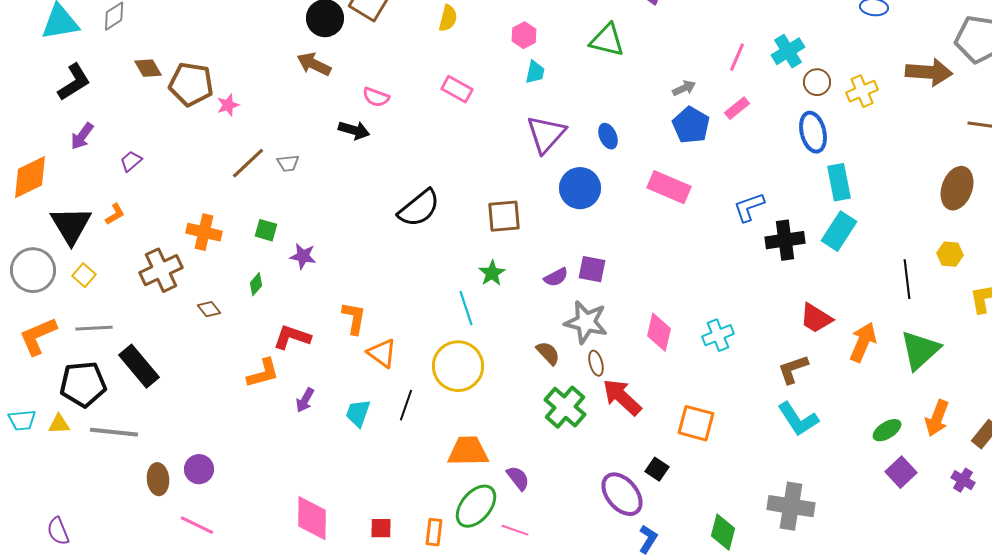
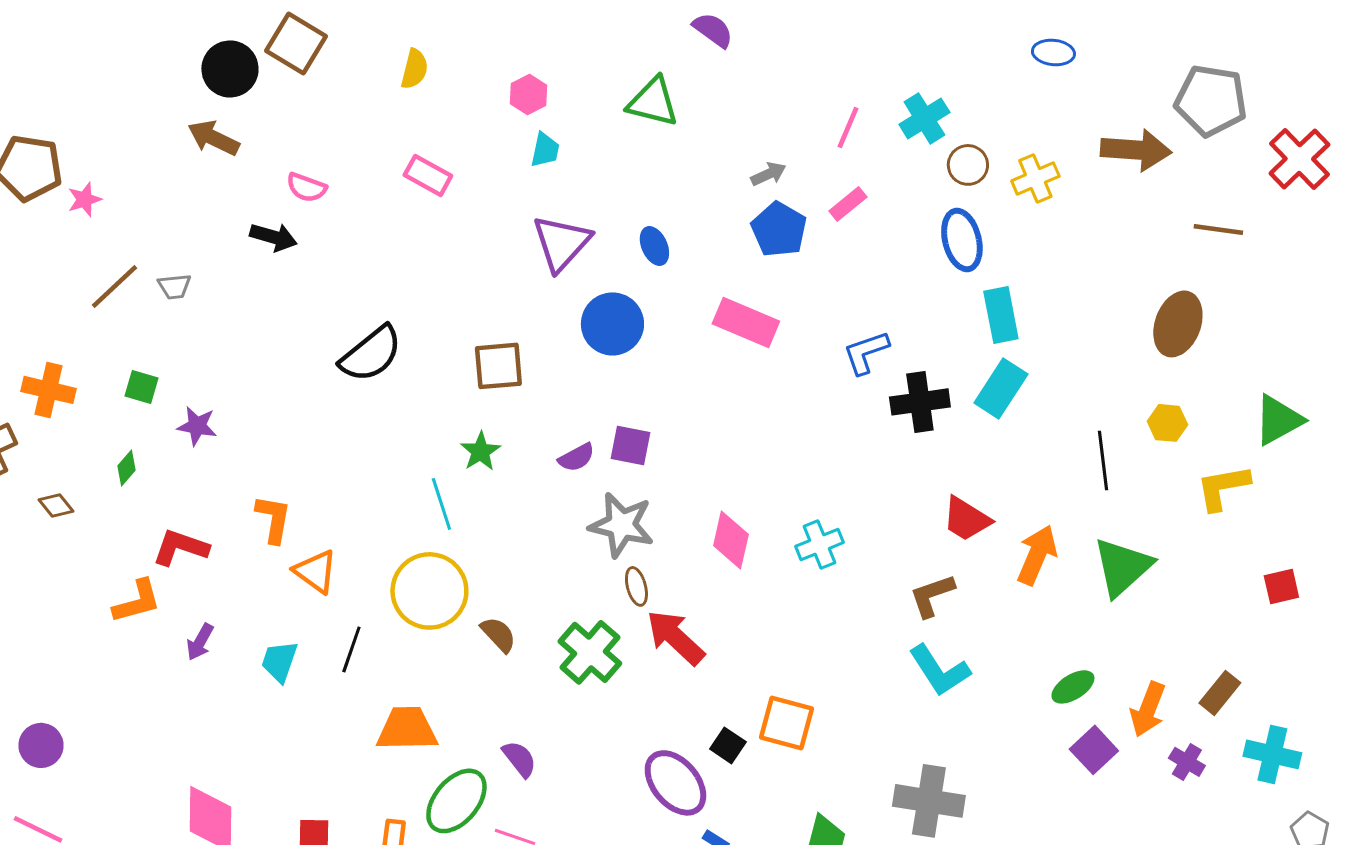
brown semicircle: (548, 353) -> (498, 634), moved
orange arrow: (937, 418) -> (1148, 709), moved
orange square: (696, 423) -> (786, 723), moved
orange trapezoid: (468, 451) -> (407, 729), moved

